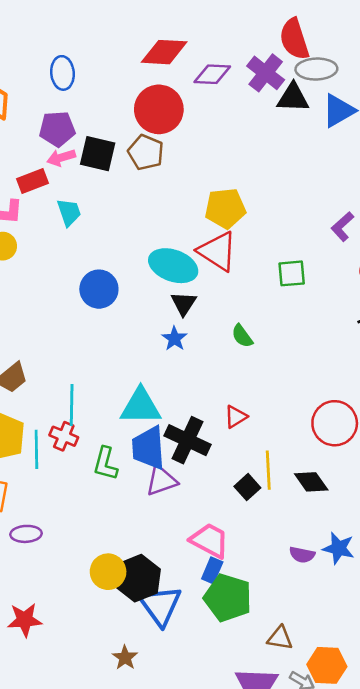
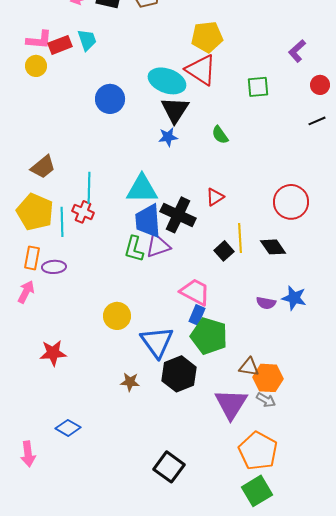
red rectangle: (33, 181) -> (60, 45), moved
black triangle: (184, 303) -> (175, 110), size x1.4
blue star: (174, 339) -> (168, 137), turned 30
green L-shape: (105, 464) -> (134, 249), moved
purple ellipse: (26, 534) -> (54, 267), moved
black hexagon: (138, 578) -> (179, 374), moved
brown star: (125, 658) -> (130, 382), turned -30
orange hexagon: (327, 665) -> (268, 378), moved

